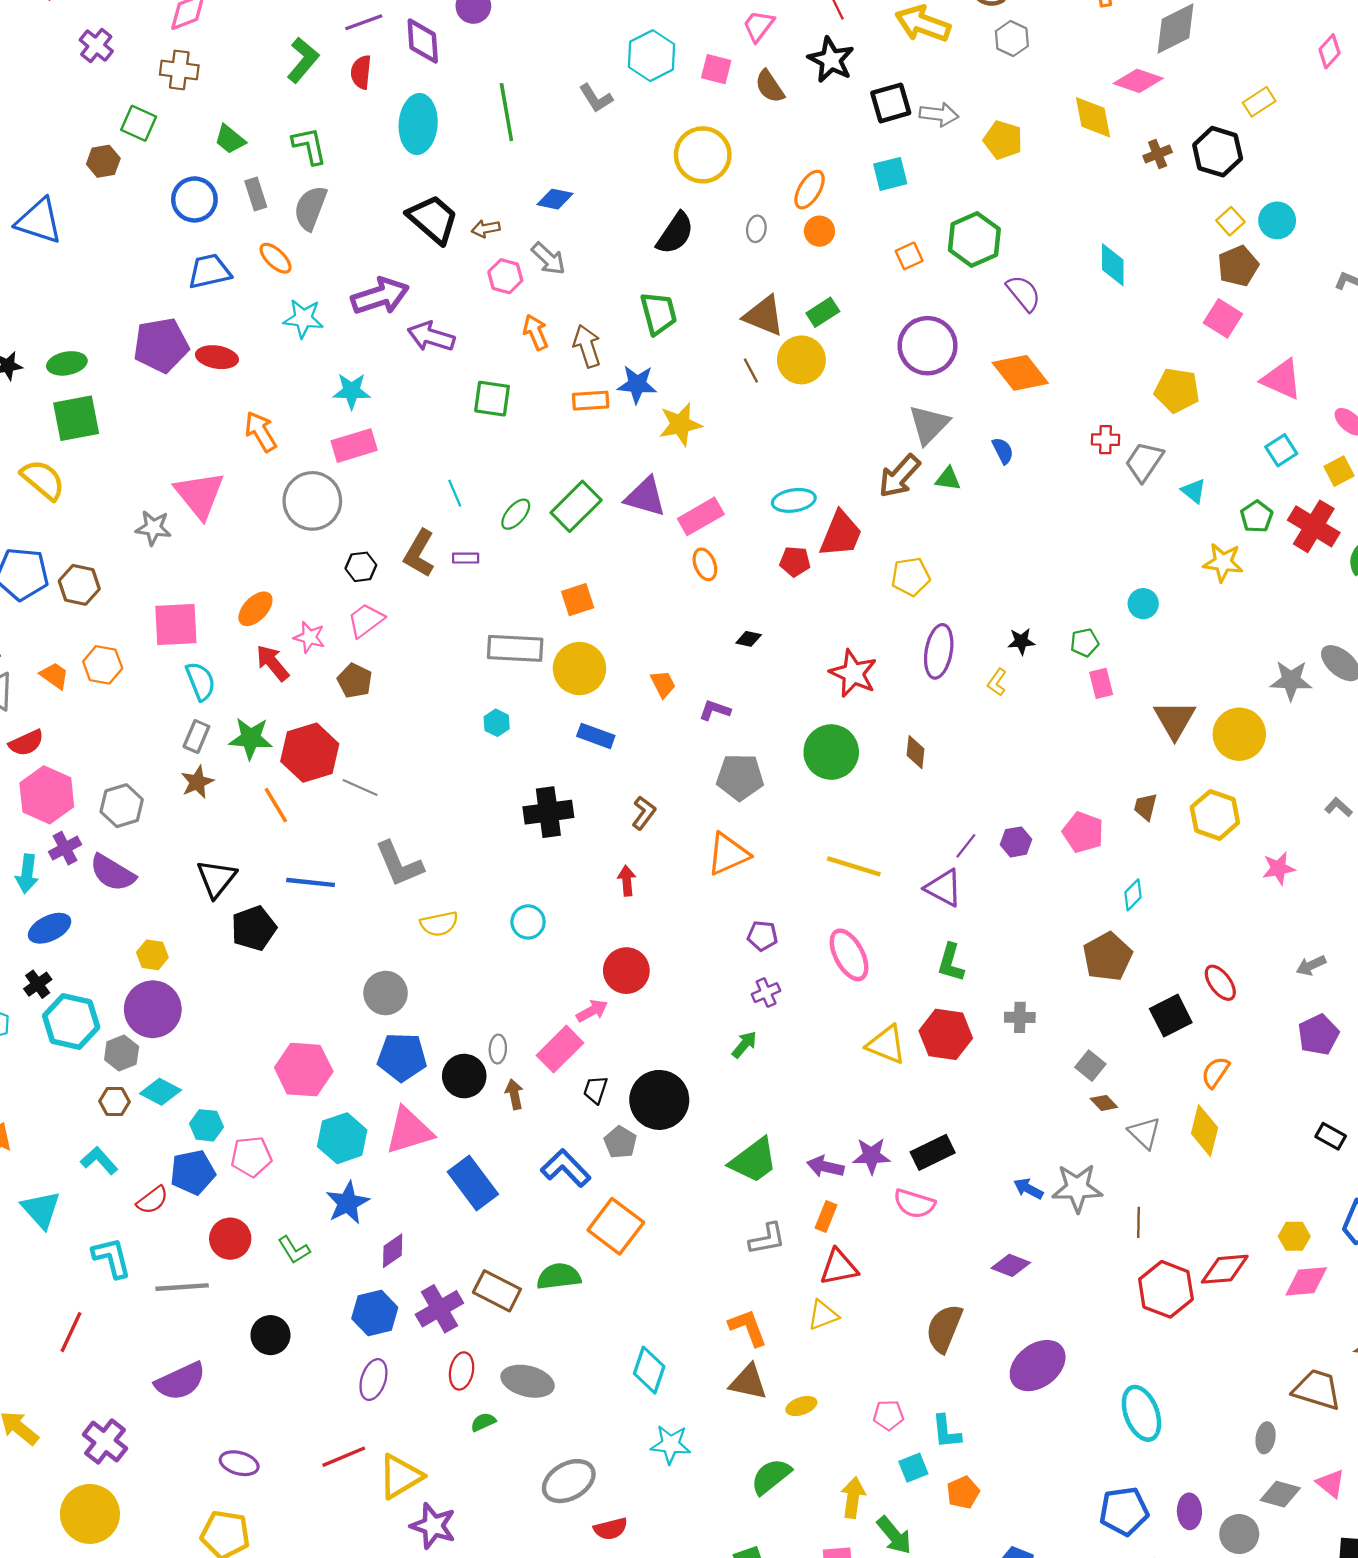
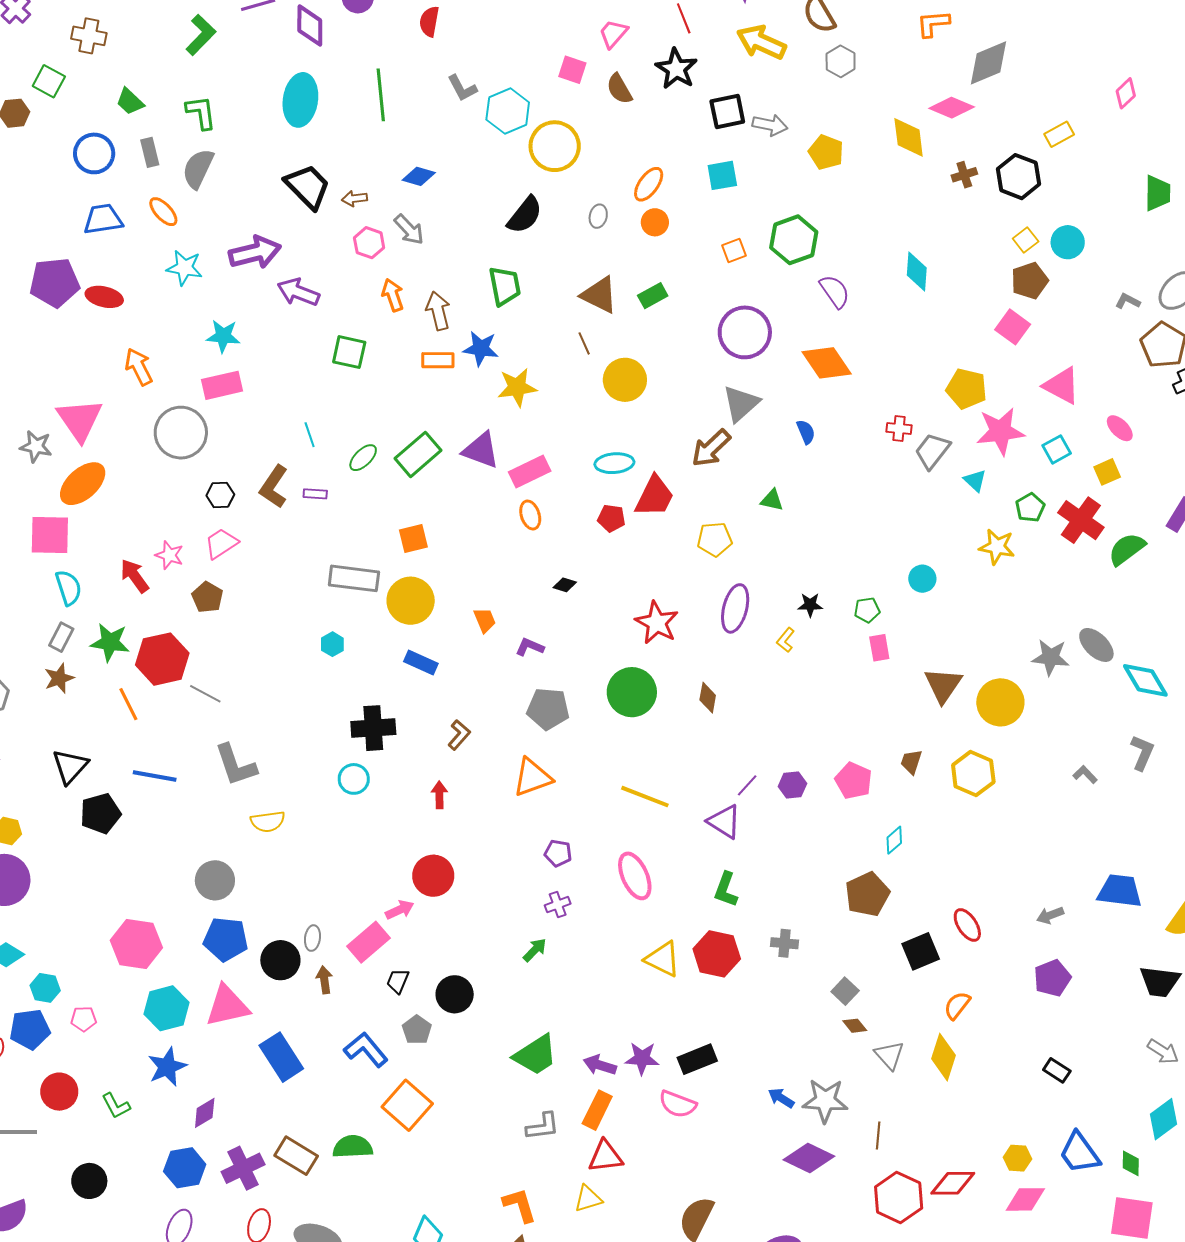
cyan hexagon: (651, 56) -> (508, 111), moved
red semicircle: (361, 72) -> (429, 21), moved
yellow circle: (801, 360) -> (625, 380), moved
green triangle: (948, 479) -> (772, 500), moved
orange ellipse: (255, 609) -> (83, 484), moved, size x1.4
pink star: (1279, 868) -> (1000, 431), moved, size x1.6
cyan circle: (528, 922) -> (354, 779), moved
black circle: (659, 1100) -> (455, 994), size x0.7
pink pentagon: (251, 1157) -> (84, 1019), size x0.7
orange rectangle: (826, 1217) -> (597, 1110), size x1.4
purple diamond: (1011, 1265) -> (809, 1158), moved, size x1.4

